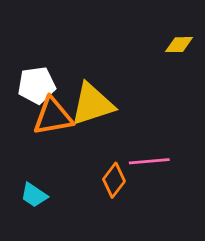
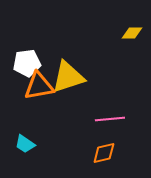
orange diamond: (114, 180) -> (104, 153), moved, turned 40

